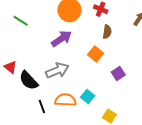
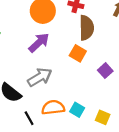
brown semicircle: (107, 32) -> (86, 28), size x1.6
cyan square: (88, 97) -> (77, 110), moved

